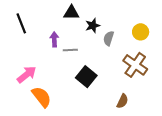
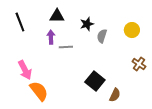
black triangle: (71, 13) -> (57, 16), moved
brown cross: (135, 65) -> (139, 64), moved, size x0.6
pink arrow: (27, 75) -> (25, 70), turned 102
black square: (86, 77) -> (95, 81), moved

